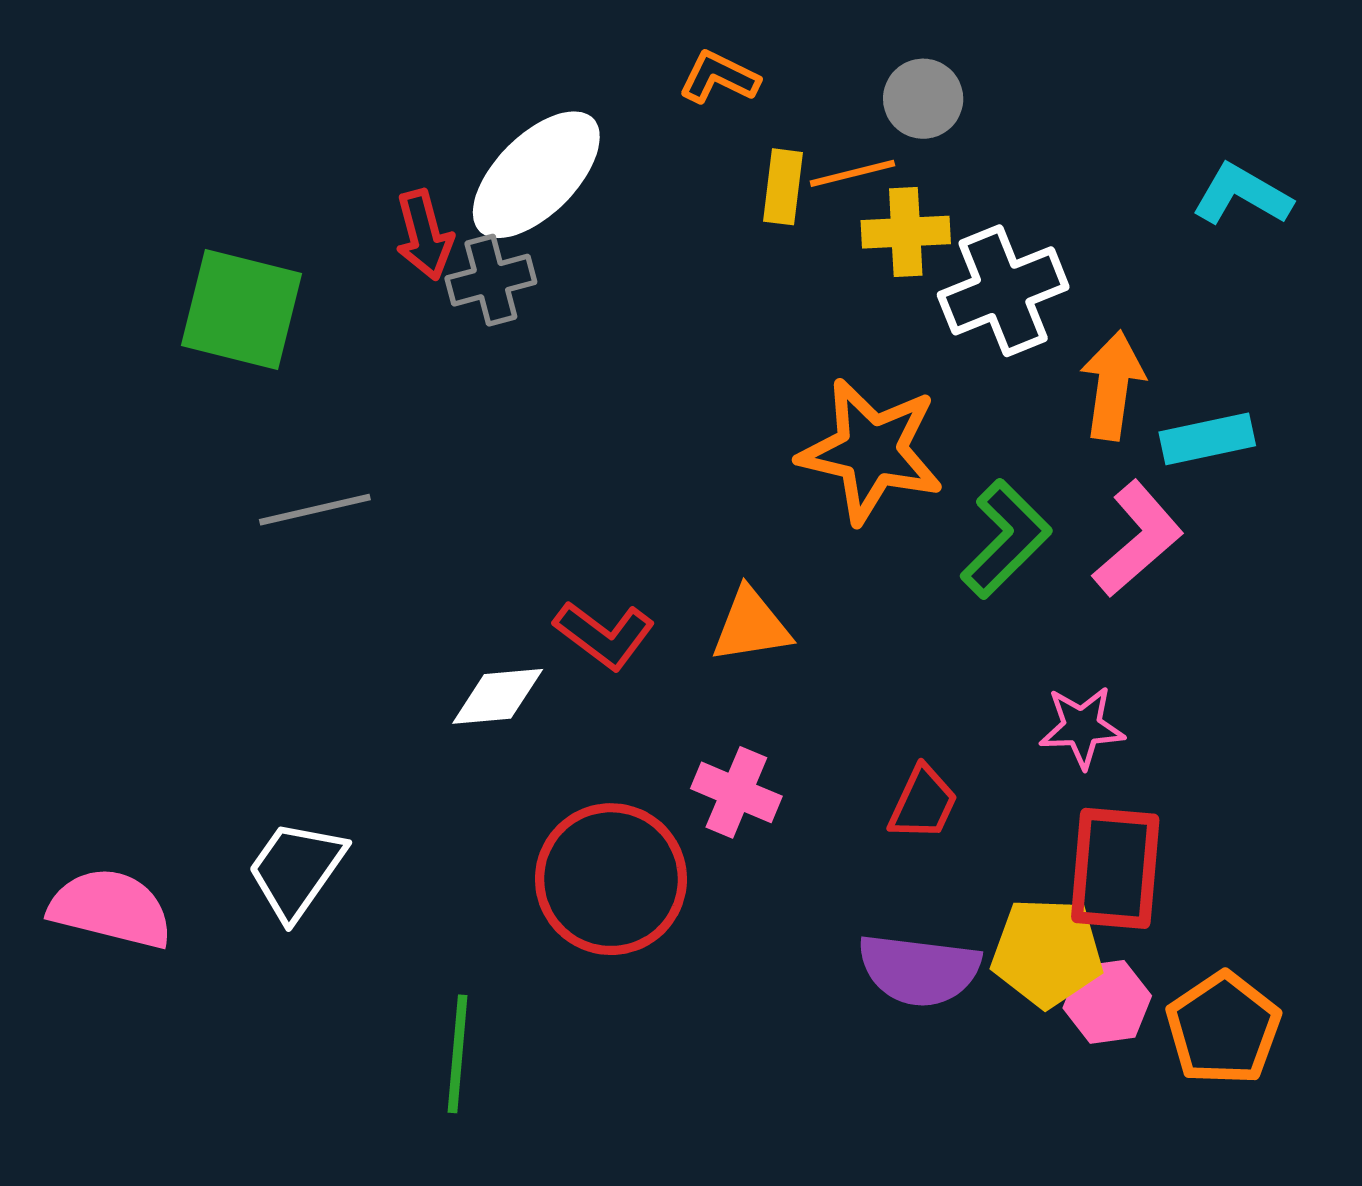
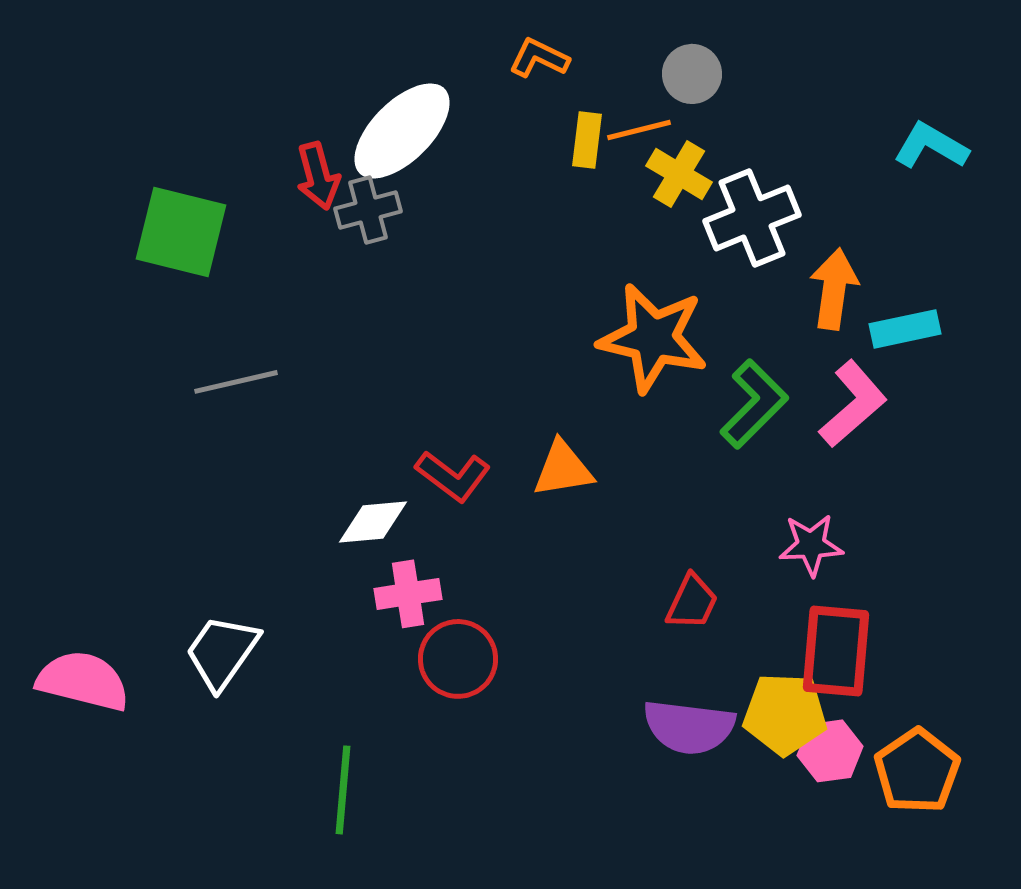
yellow cross: (906, 232) -> (679, 174), turned 34
pink cross: (736, 792) -> (408, 594), moved, turned -32
red circle: (611, 879) -> (458, 659), size x0.7

